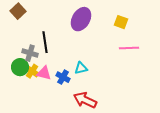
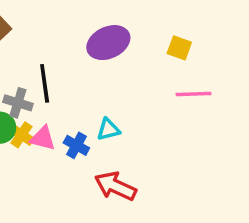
purple ellipse: (81, 19) -> (108, 43), turned 35

